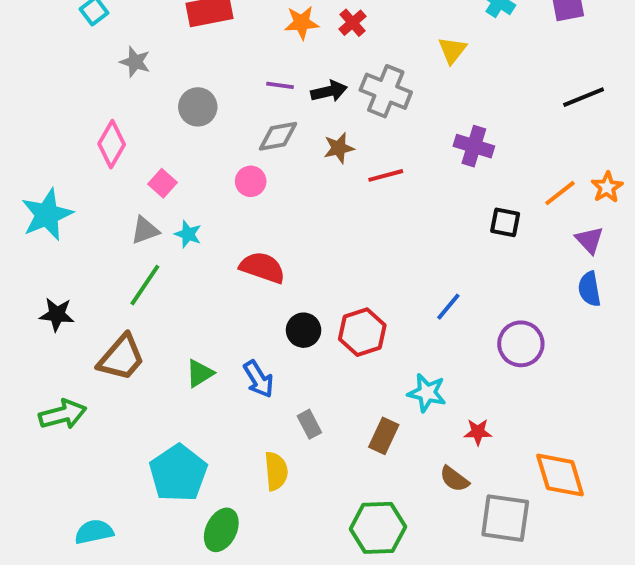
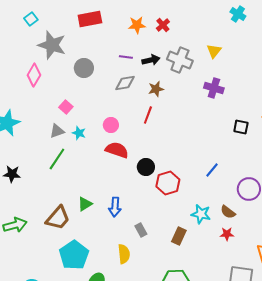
yellow triangle: (452, 50) -> (214, 51), moved
gray star: (135, 62) -> (52, 45), size x1.8
pink diamond: (112, 144) -> (34, 75), moved
purple cross: (474, 146) -> (214, 88), moved
red line: (386, 175) -> (148, 115), moved, turned -54
pink circle: (251, 181) -> (111, 125), moved
black circle: (304, 330) -> (146, 167), moved
brown trapezoid: (121, 358) -> (58, 218), moved
blue arrow: (258, 379) -> (115, 207), turned 36
brown semicircle: (454, 479) -> (228, 212), moved

